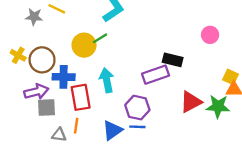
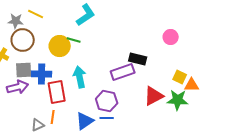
green line: (100, 38) -> (74, 40), turned 48
brown circle: (42, 60) -> (23, 40), moved
yellow square: (230, 77) -> (180, 77), moved
gray square: (47, 108) -> (24, 70), moved
gray triangle: (59, 135) -> (38, 125), turned -32

